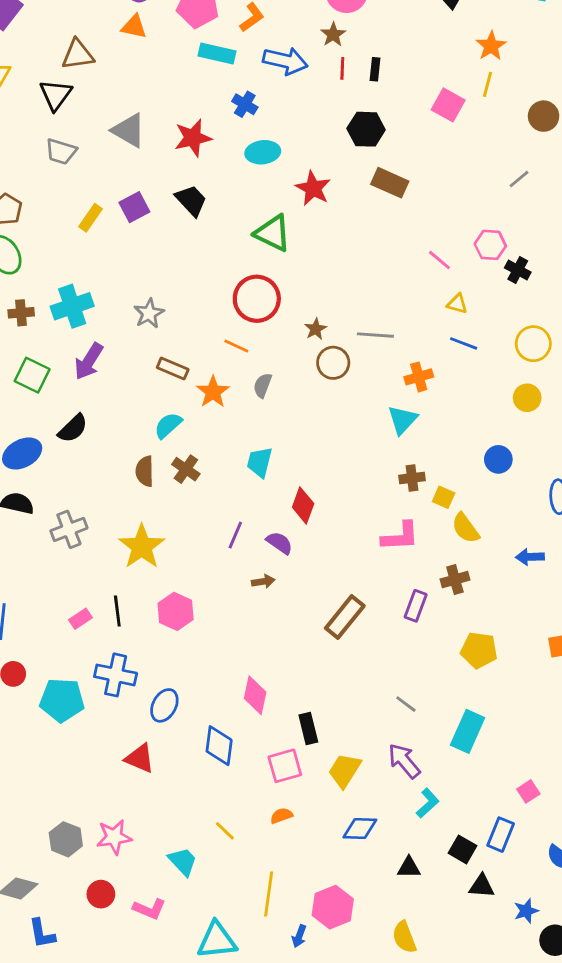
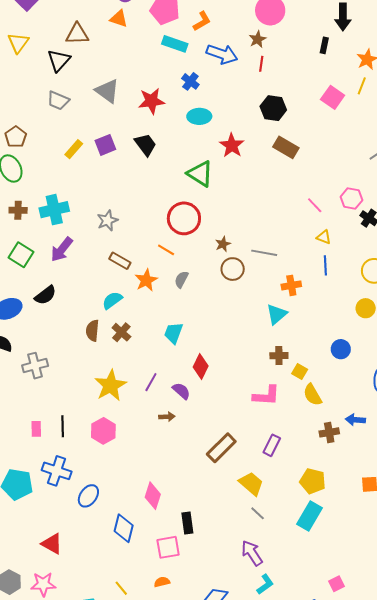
black rectangle: (375, 69) -> (324, 45), moved
blue line: (464, 343) -> (325, 265), turned 60
yellow star: (142, 547) -> (111, 385), moved
brown cross: (455, 580) -> (329, 432), moved
pink rectangle: (80, 619) -> (36, 429), turned -63
cyan rectangle: (468, 731) -> (310, 516), moved
red triangle: (140, 758) -> (52, 544), moved
yellow trapezoid: (345, 770) -> (251, 484), moved, turned 92

